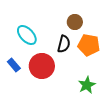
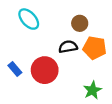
cyan ellipse: (27, 35) -> (29, 19), moved
black semicircle: (64, 44) -> (68, 47), turned -114

